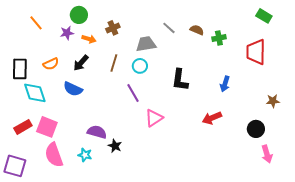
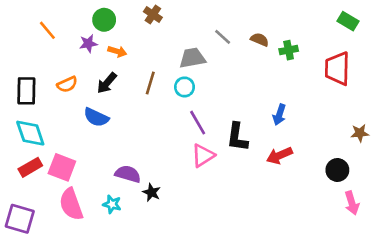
brown cross: (113, 28) -> (153, 14), moved, turned -32
black L-shape: (180, 80) -> (237, 137), moved
blue arrow: (225, 84) -> (279, 115), moved
cyan diamond: (35, 93) -> (30, 133), moved
purple line: (133, 93) -> (198, 123), moved

